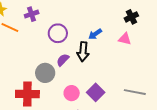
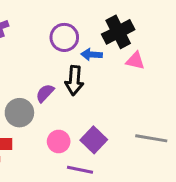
black cross: (131, 17) -> (118, 32), moved, size x1.5
purple circle: (58, 33) -> (64, 37), moved
blue arrow: (95, 34) -> (92, 55), turned 40

